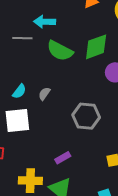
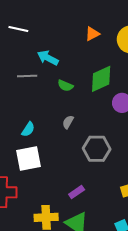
cyan arrow: (45, 22) -> (48, 58), turned 30
green semicircle: (60, 51) -> (65, 86), size x0.6
gray semicircle: (44, 94) -> (68, 122), moved

